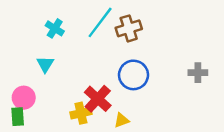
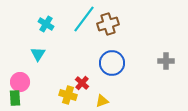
red cross: (98, 99) -> (82, 83), size x0.6
yellow cross: (81, 113) -> (68, 95), turned 30

